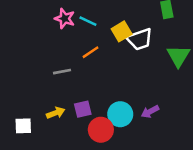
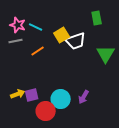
gray line: (62, 72) -> (16, 41), moved
purple arrow: (150, 112) -> (84, 97), turned -32
yellow arrow: (56, 113) -> (18, 94), moved

